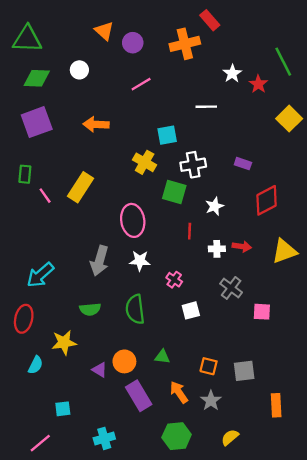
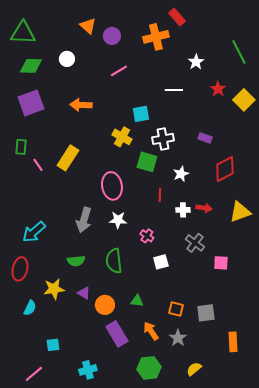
red star: (258, 84) -> (218, 89), moved
purple triangle: (100, 370) -> (84, 293), moved

